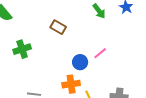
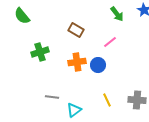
pink line: (100, 53) -> (110, 42), moved
orange cross: (71, 84) -> (77, 62), moved

